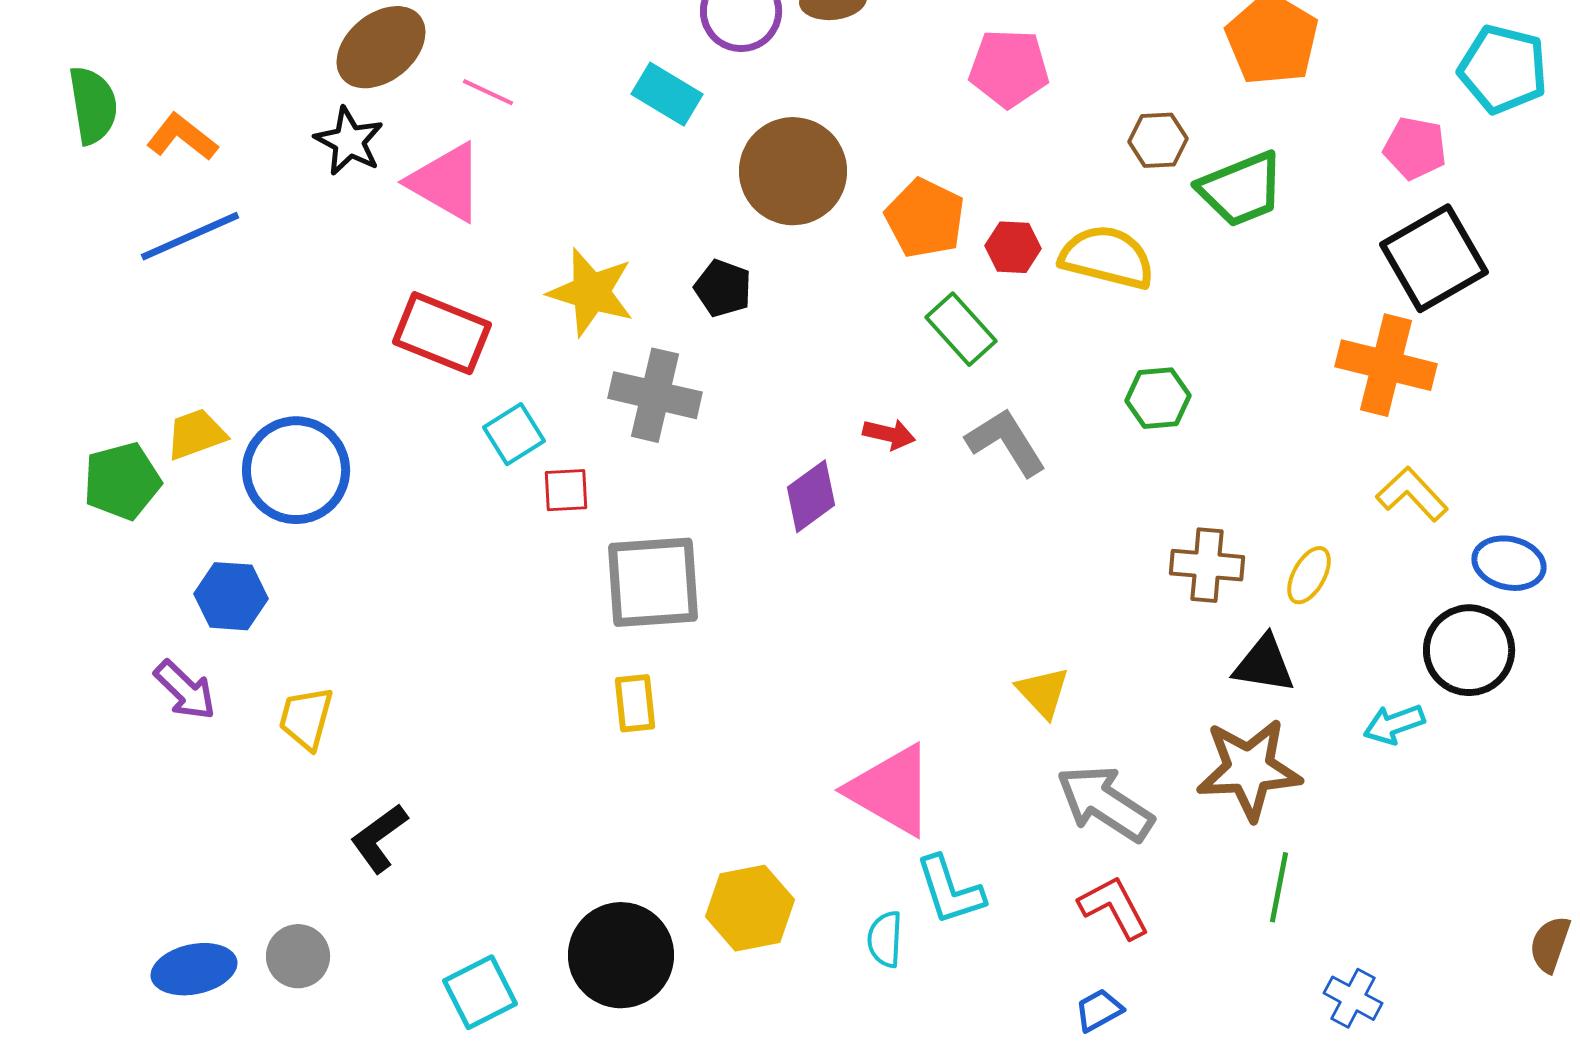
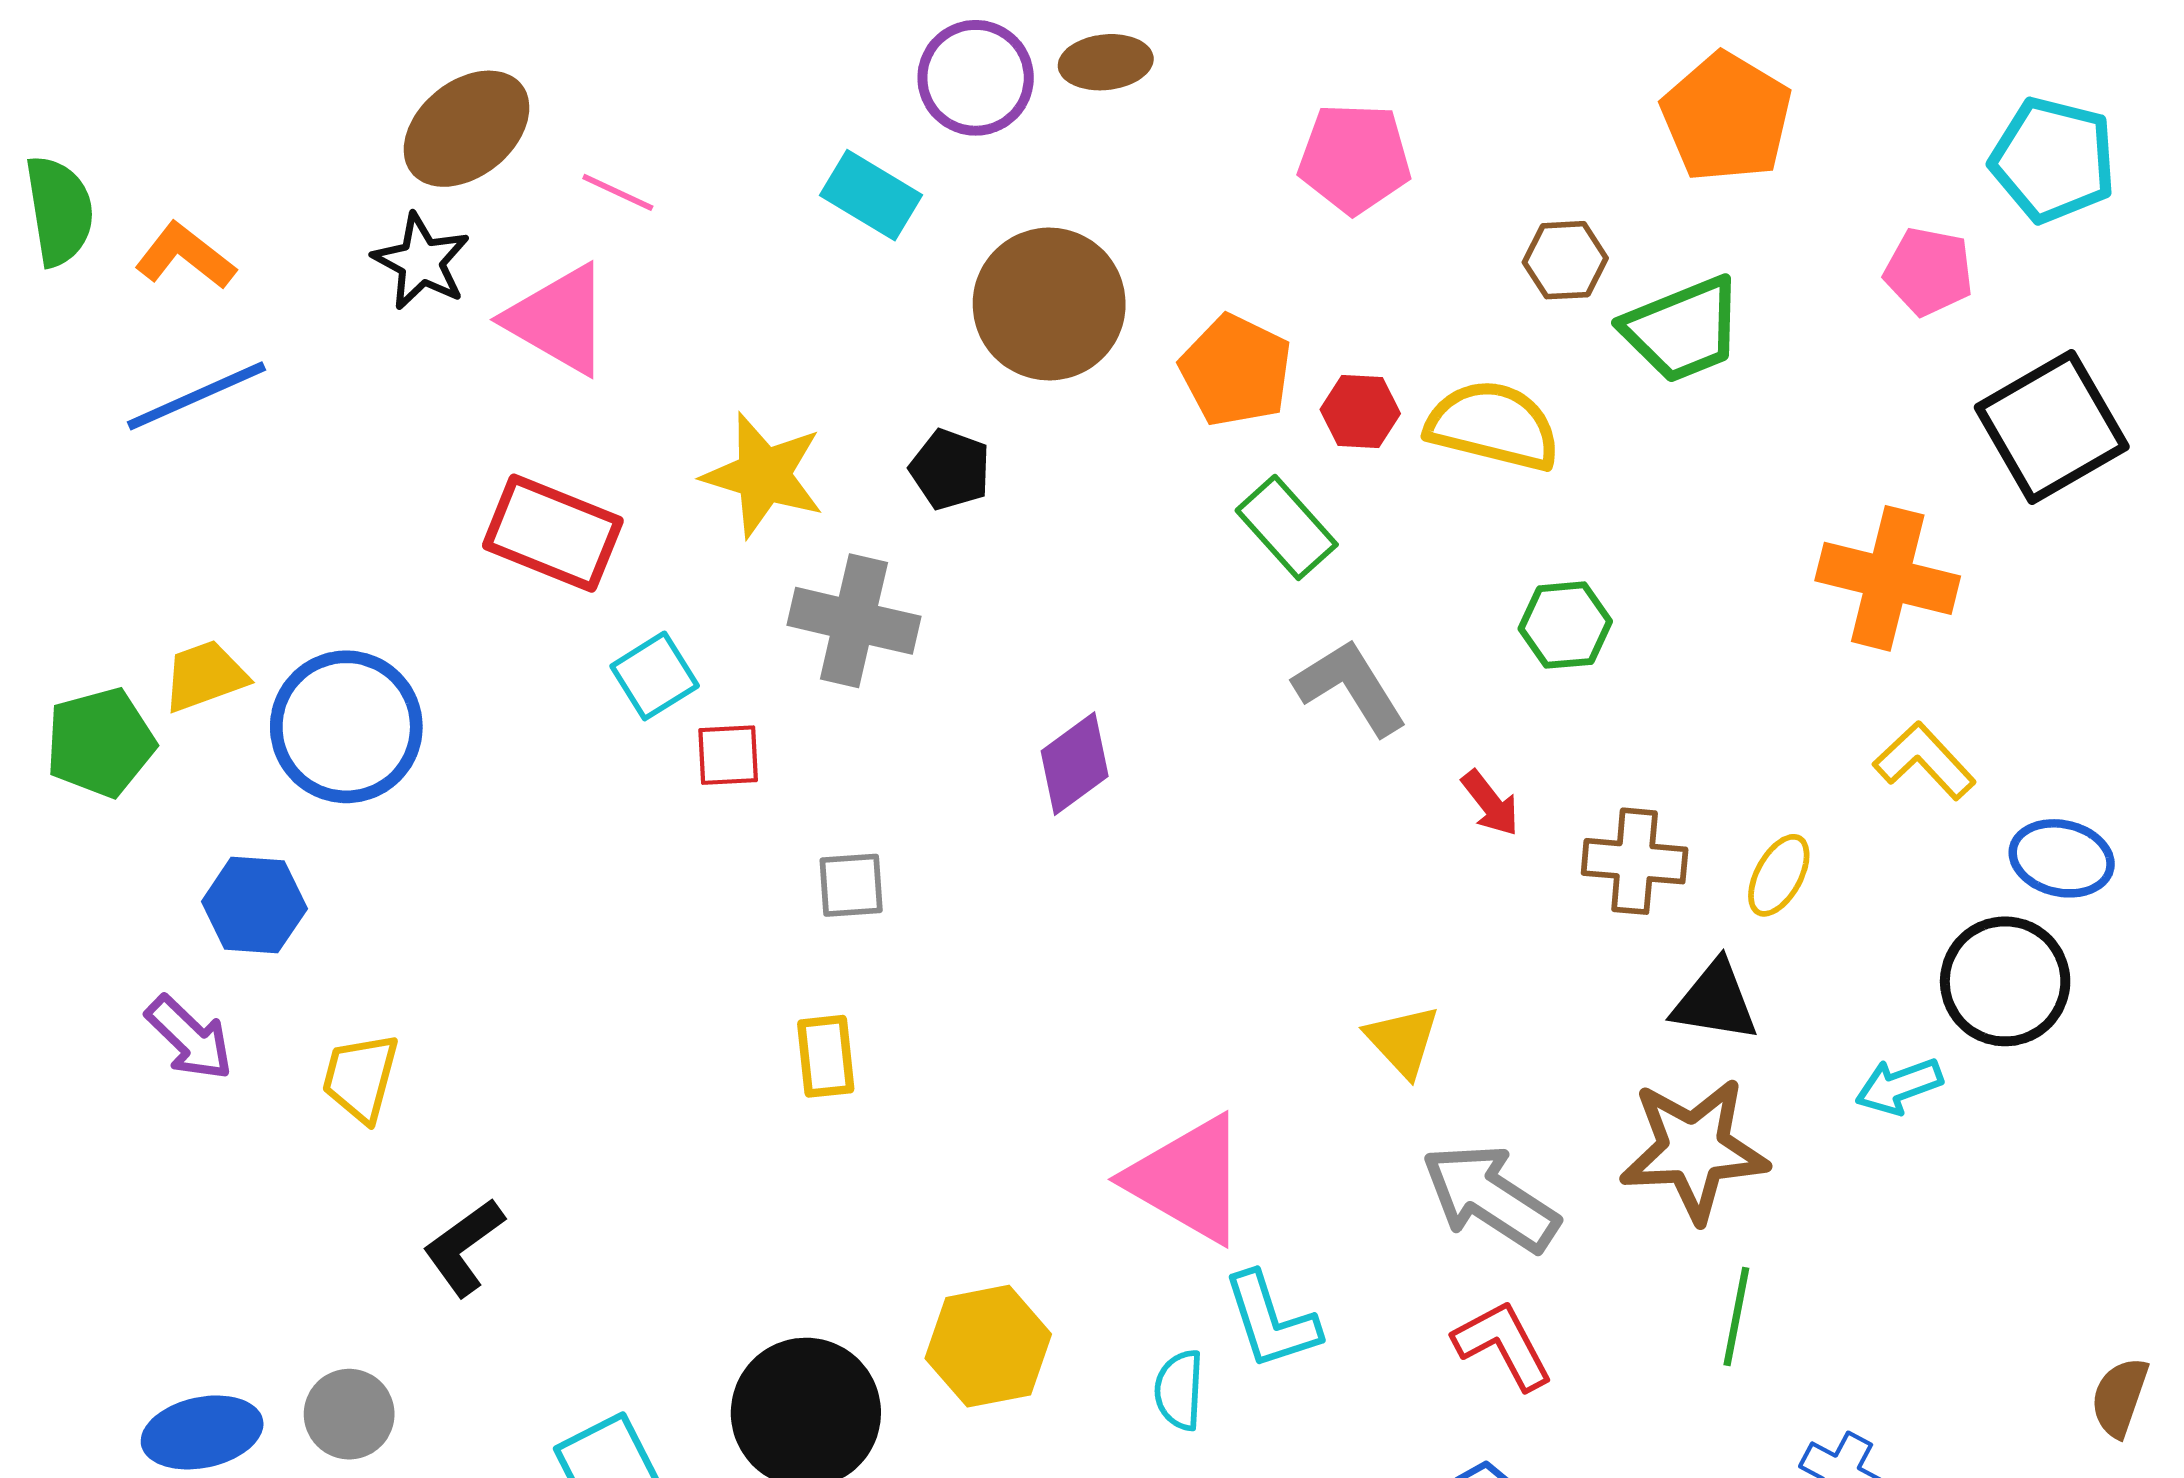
black square: (1434, 258) -> (2052, 427), moved
red arrow: (889, 434) -> (1490, 803), moved, turned 39
gray square: (653, 582) -> (851, 885), size x0.5

